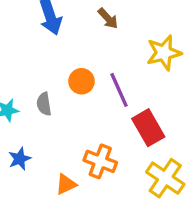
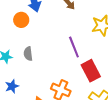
orange circle: (82, 81) -> (21, 20), moved

